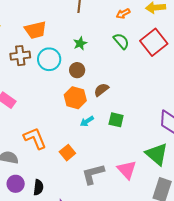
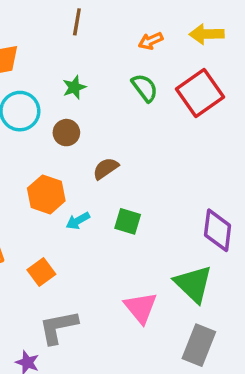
orange hexagon: (75, 98) -> (46, 194), moved
gray L-shape: (93, 174) -> (58, 327), moved

